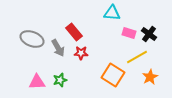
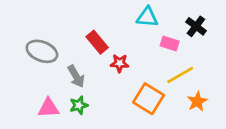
black cross: (149, 34) -> (196, 26), moved
gray arrow: (58, 48) -> (76, 76), moved
red star: (81, 53) -> (120, 63), moved

